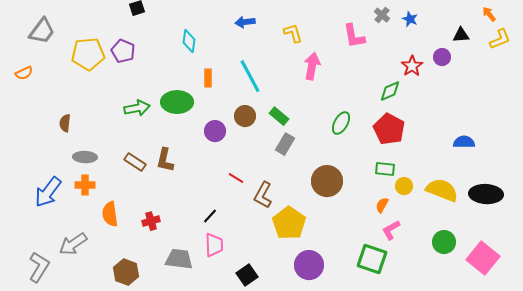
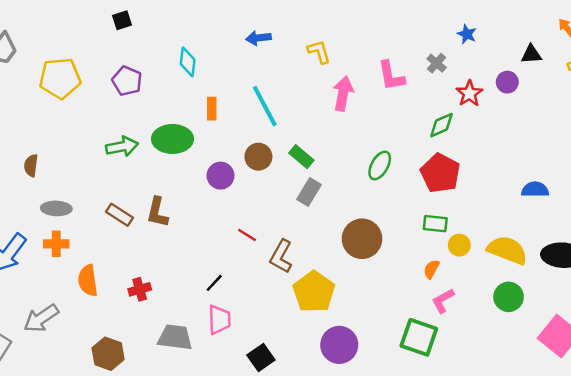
gray cross: (382, 15) -> (437, 63), moved
pink L-shape: (354, 36) -> (391, 76), moved
purple pentagon: (123, 51) -> (127, 81), moved
green circle: (444, 242) -> (509, 297), moved

